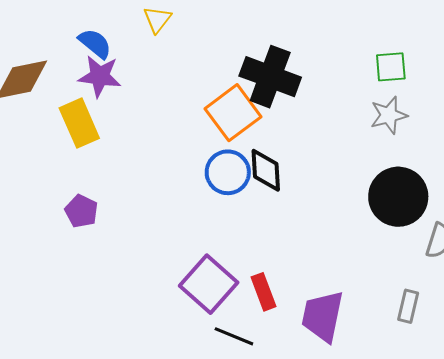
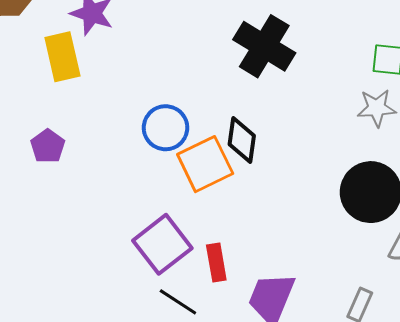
orange square: (233, 113) -> (205, 164), moved
blue circle: (228, 172) -> (166, 128), moved

